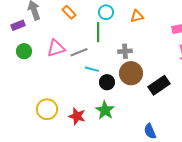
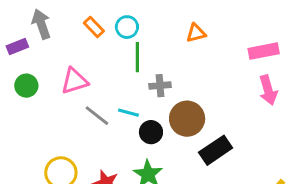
cyan circle: (106, 12) -> (127, 27), moved
gray cross: (125, 51) -> (160, 86), moved
gray line: (79, 52) -> (97, 116), moved, turned 60
black rectangle: (159, 85) -> (216, 150), moved

